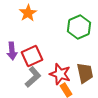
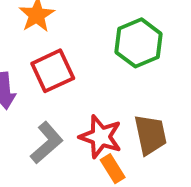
red square: (32, 56) -> (53, 71), moved

